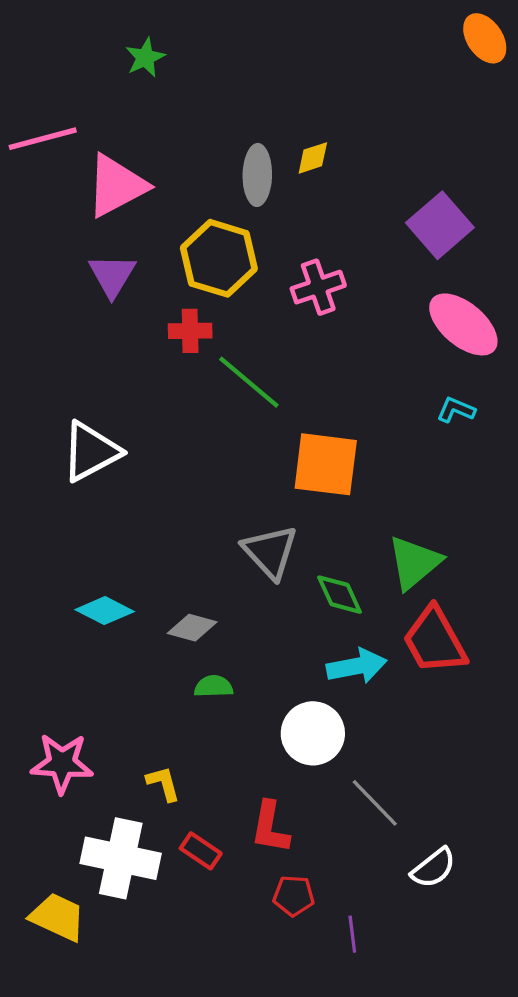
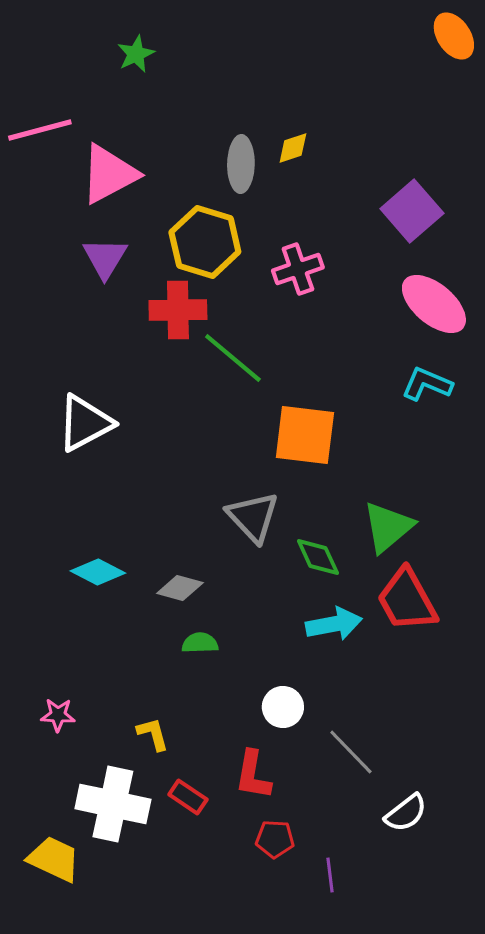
red cross: (190, 331) -> (178, 310), size x1.4
cyan L-shape: (456, 410) -> (427, 384), size x1.4
white circle: (313, 733) -> (283, 707), moved, size x0.7
pink star: (62, 763) -> (58, 715), size x0.6

